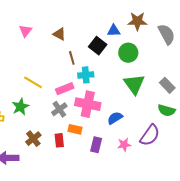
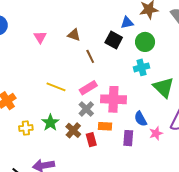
cyan cross: (86, 75) -> (141, 67), moved
green triangle: (134, 84) -> (164, 87), moved
green star: (20, 107) -> (50, 123), moved
blue semicircle: (115, 118) -> (140, 119), moved, turned -77
brown cross: (33, 139) -> (73, 130), moved

